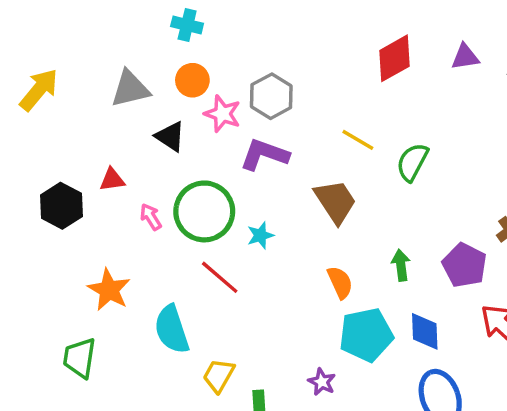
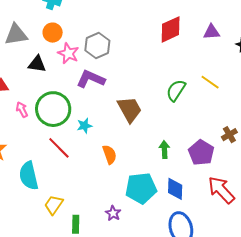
black triangle: (170, 136) -> (37, 64), turned -30
yellow line: (358, 140) -> (210, 82), moved
orange semicircle: (340, 282) -> (109, 154), moved

